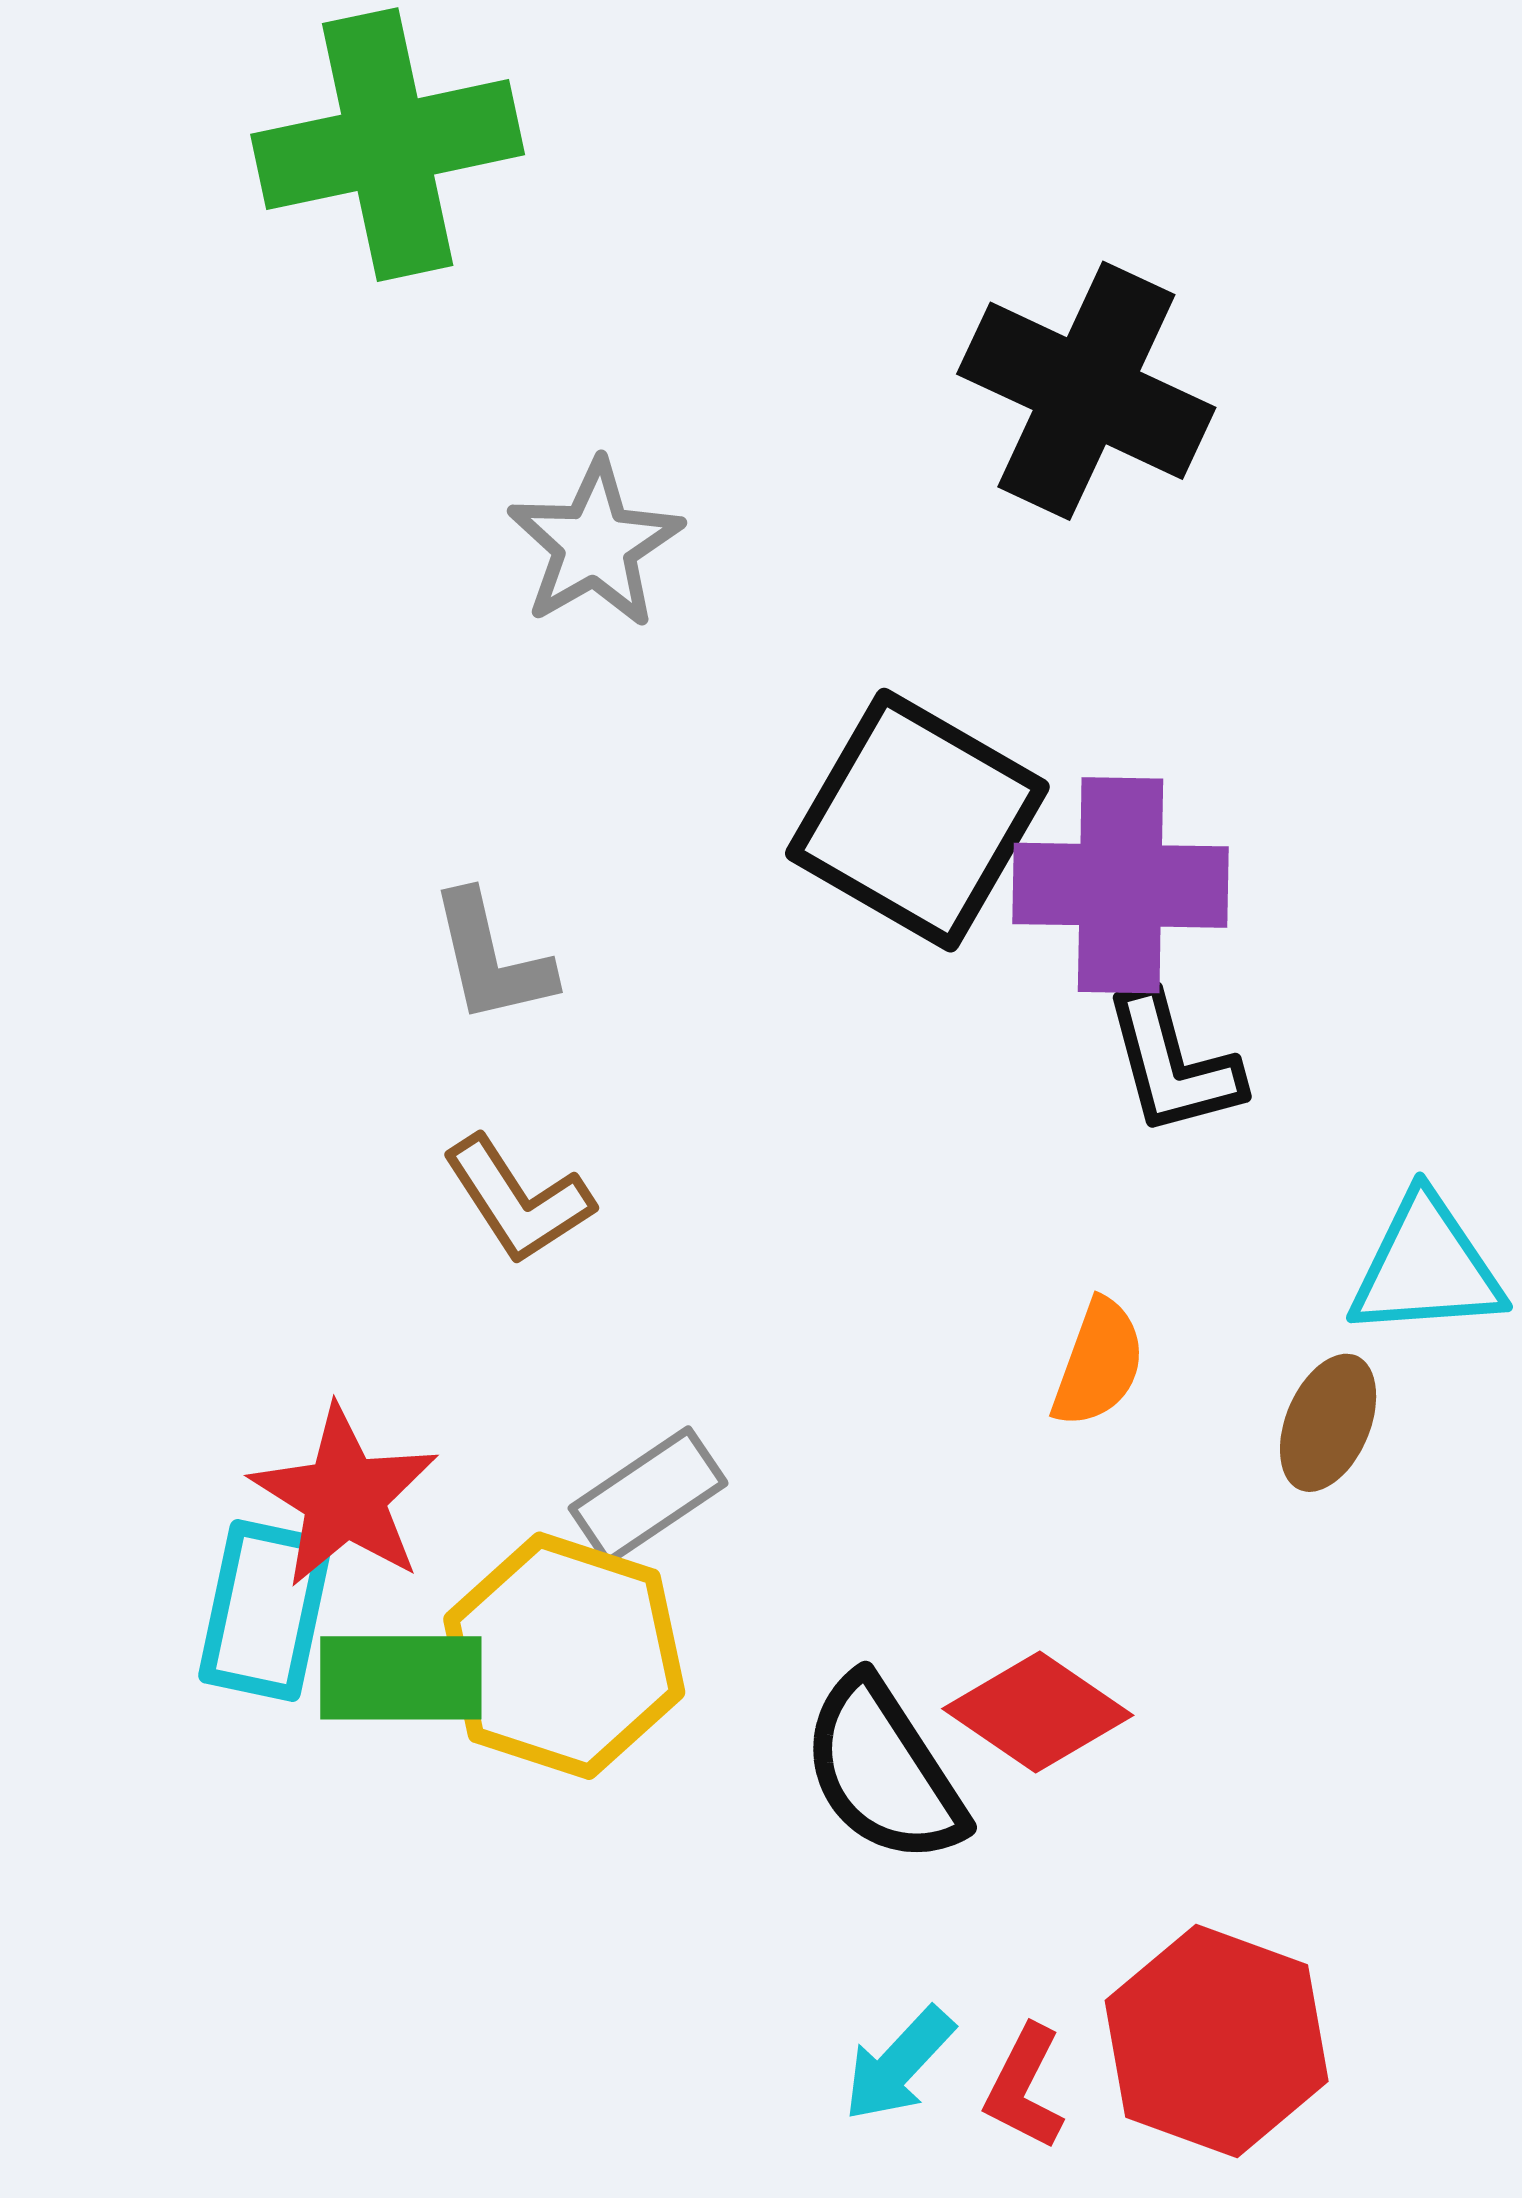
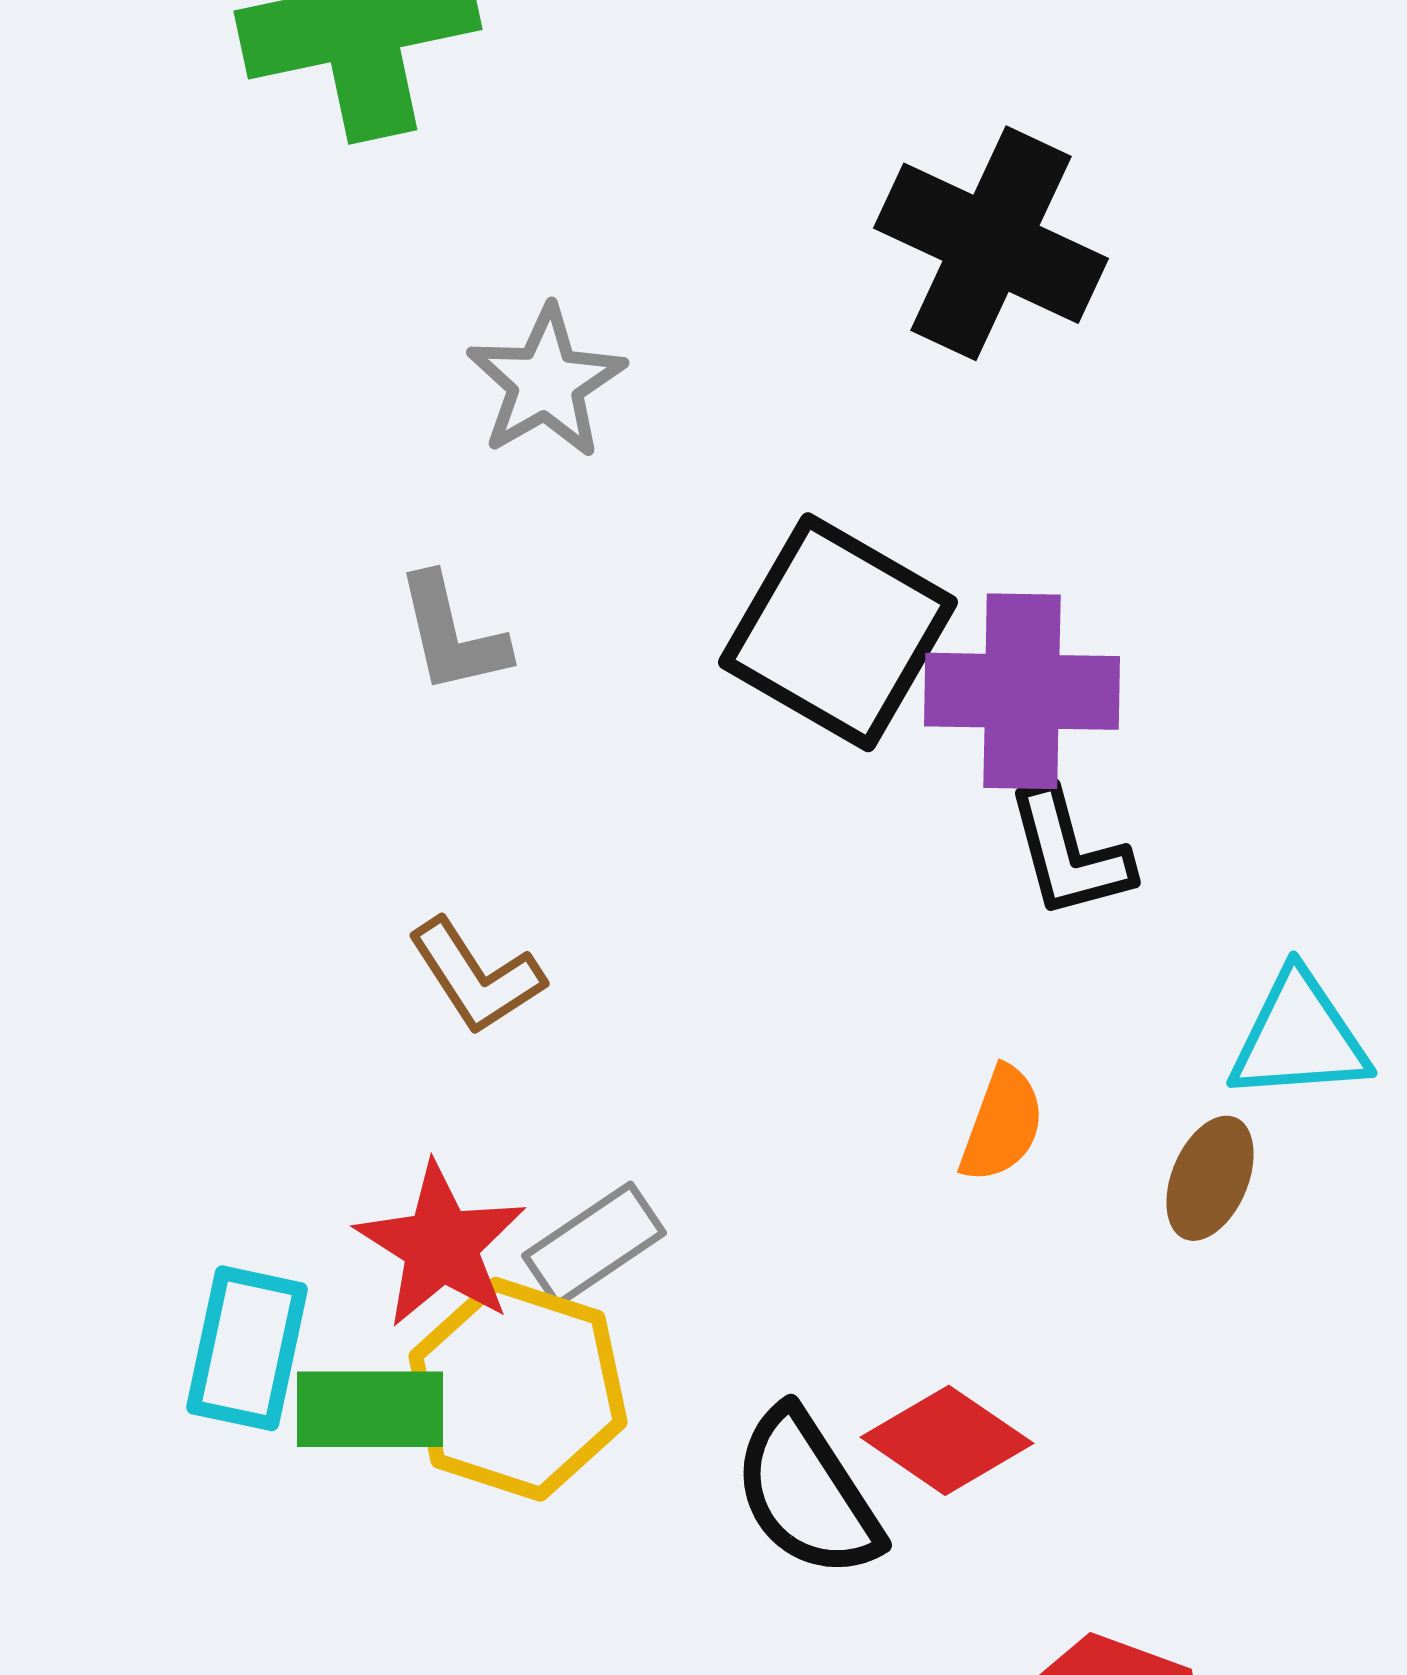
gray L-shape: (491, 958) -> (452, 634), moved
red star: (345, 1497) -> (441, 1245), moved

